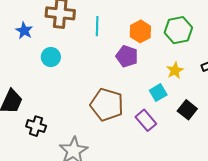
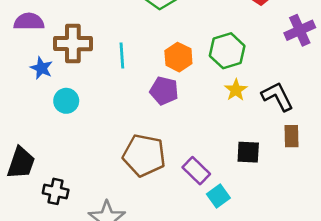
blue star: (24, 31) -> (41, 68), moved
yellow star: (175, 70) -> (236, 90), moved
cyan square: (158, 93) -> (218, 196), moved
black square: (187, 110) -> (248, 152), turned -30

